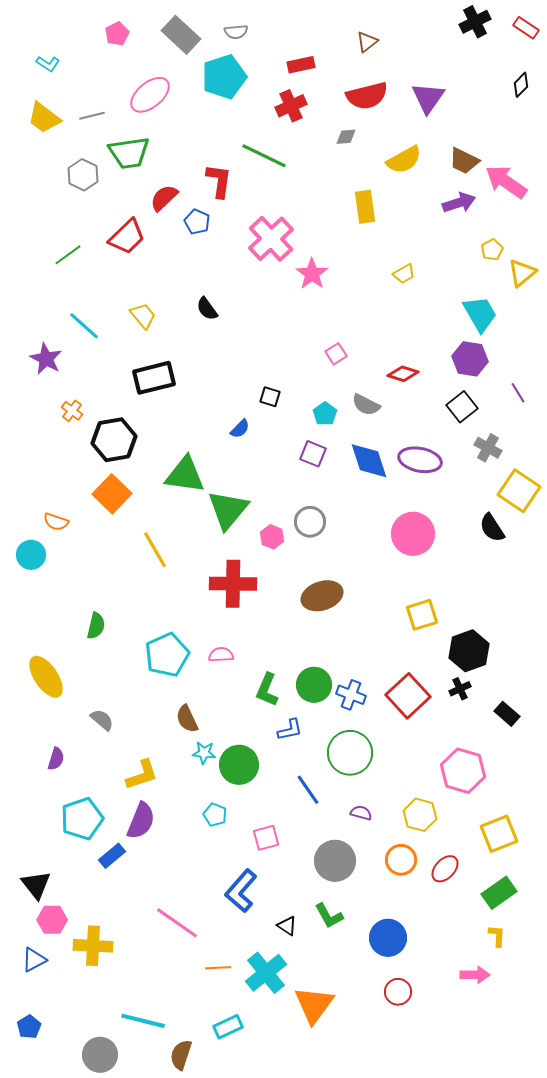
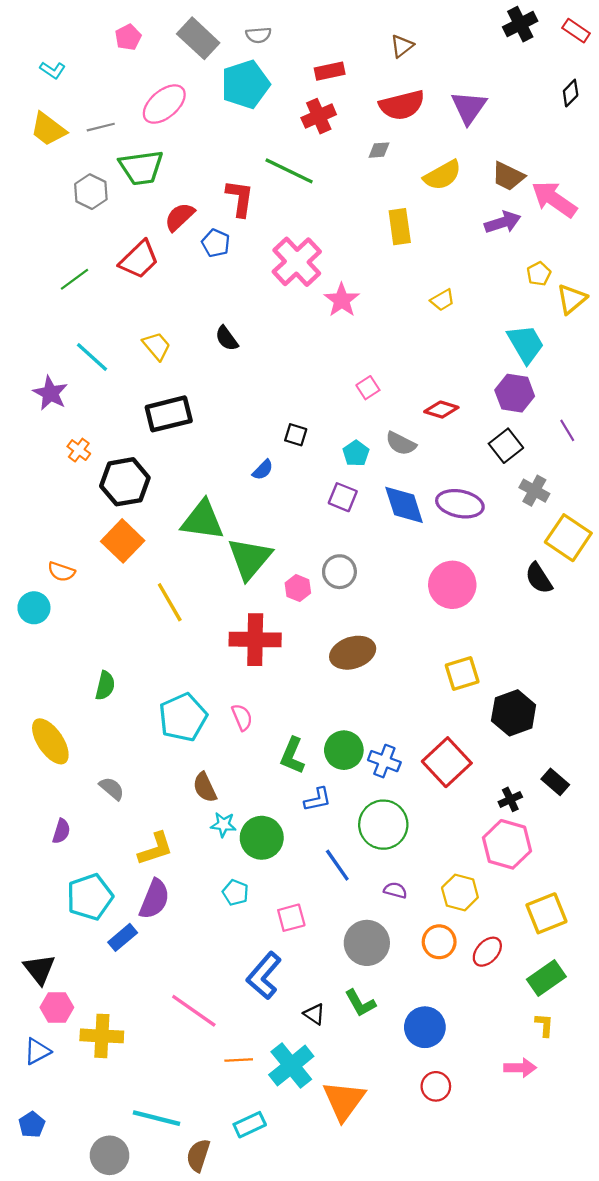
pink semicircle: (221, 655) -> (242, 717), turned 70
black cross: (460, 689) -> (510, 799), moved

